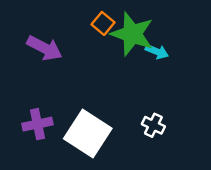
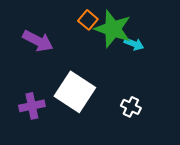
white square: (88, 133) -> (75, 92), moved

